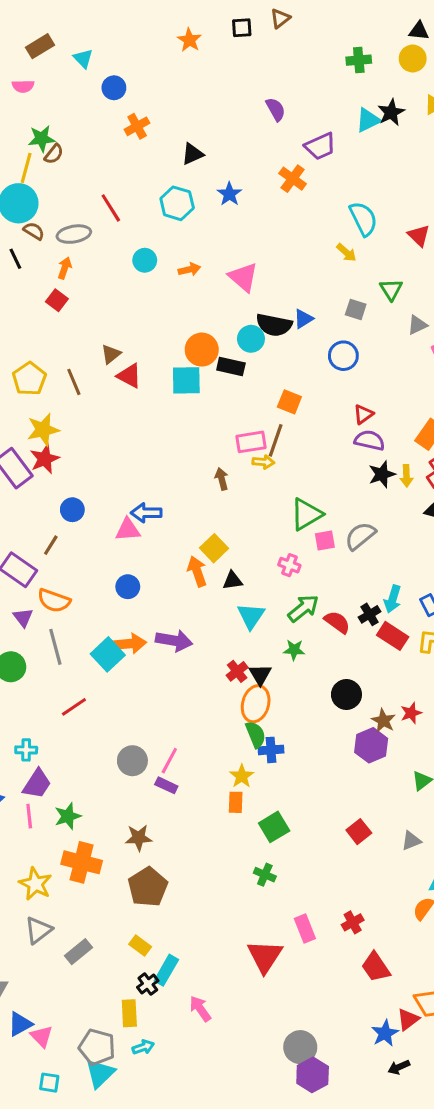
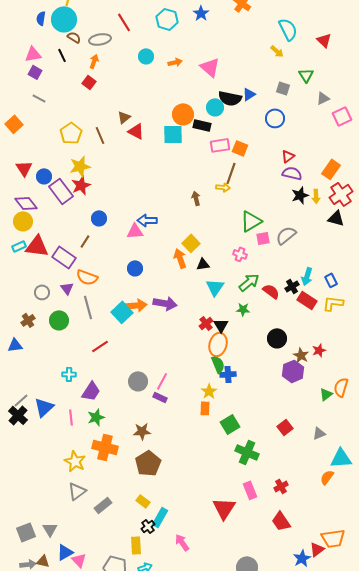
pink rectangle: (251, 442) -> (220, 145), moved
purple trapezoid: (37, 784) -> (91, 391), moved
green cross: (265, 875) -> (247, 452), moved, size x1.6
red trapezoid: (376, 967) -> (281, 521), moved

